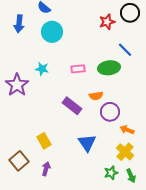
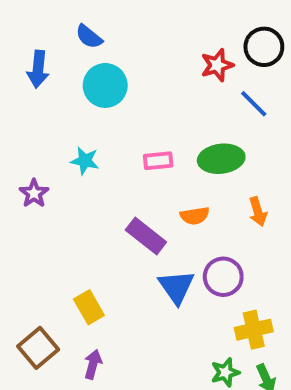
blue line: (125, 50) -> (254, 104), moved
purple star: (17, 85) -> (34, 193), size x0.6
purple circle: (110, 112) -> (223, 277), moved
orange arrow: (127, 130) -> (258, 212), moved, turned -128
blue triangle: (87, 143) -> (176, 287), moved
yellow cross: (125, 152) -> (254, 330), turned 36

